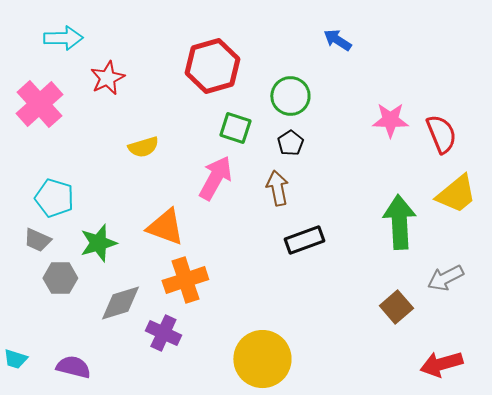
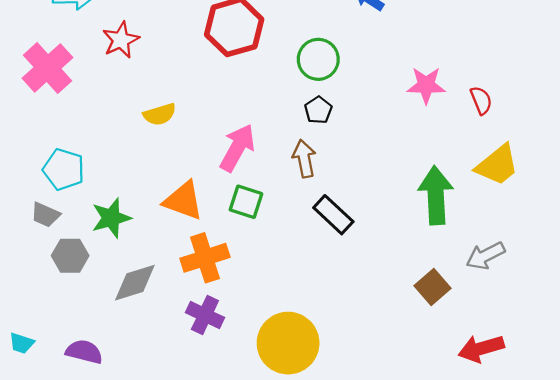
green square: (235, 128) -> (246, 202), moved
red semicircle: (441, 134) -> (481, 100), size x0.7
black rectangle: (304, 240) -> (333, 215), turned 63
purple cross: (163, 333) -> (205, 315), moved

